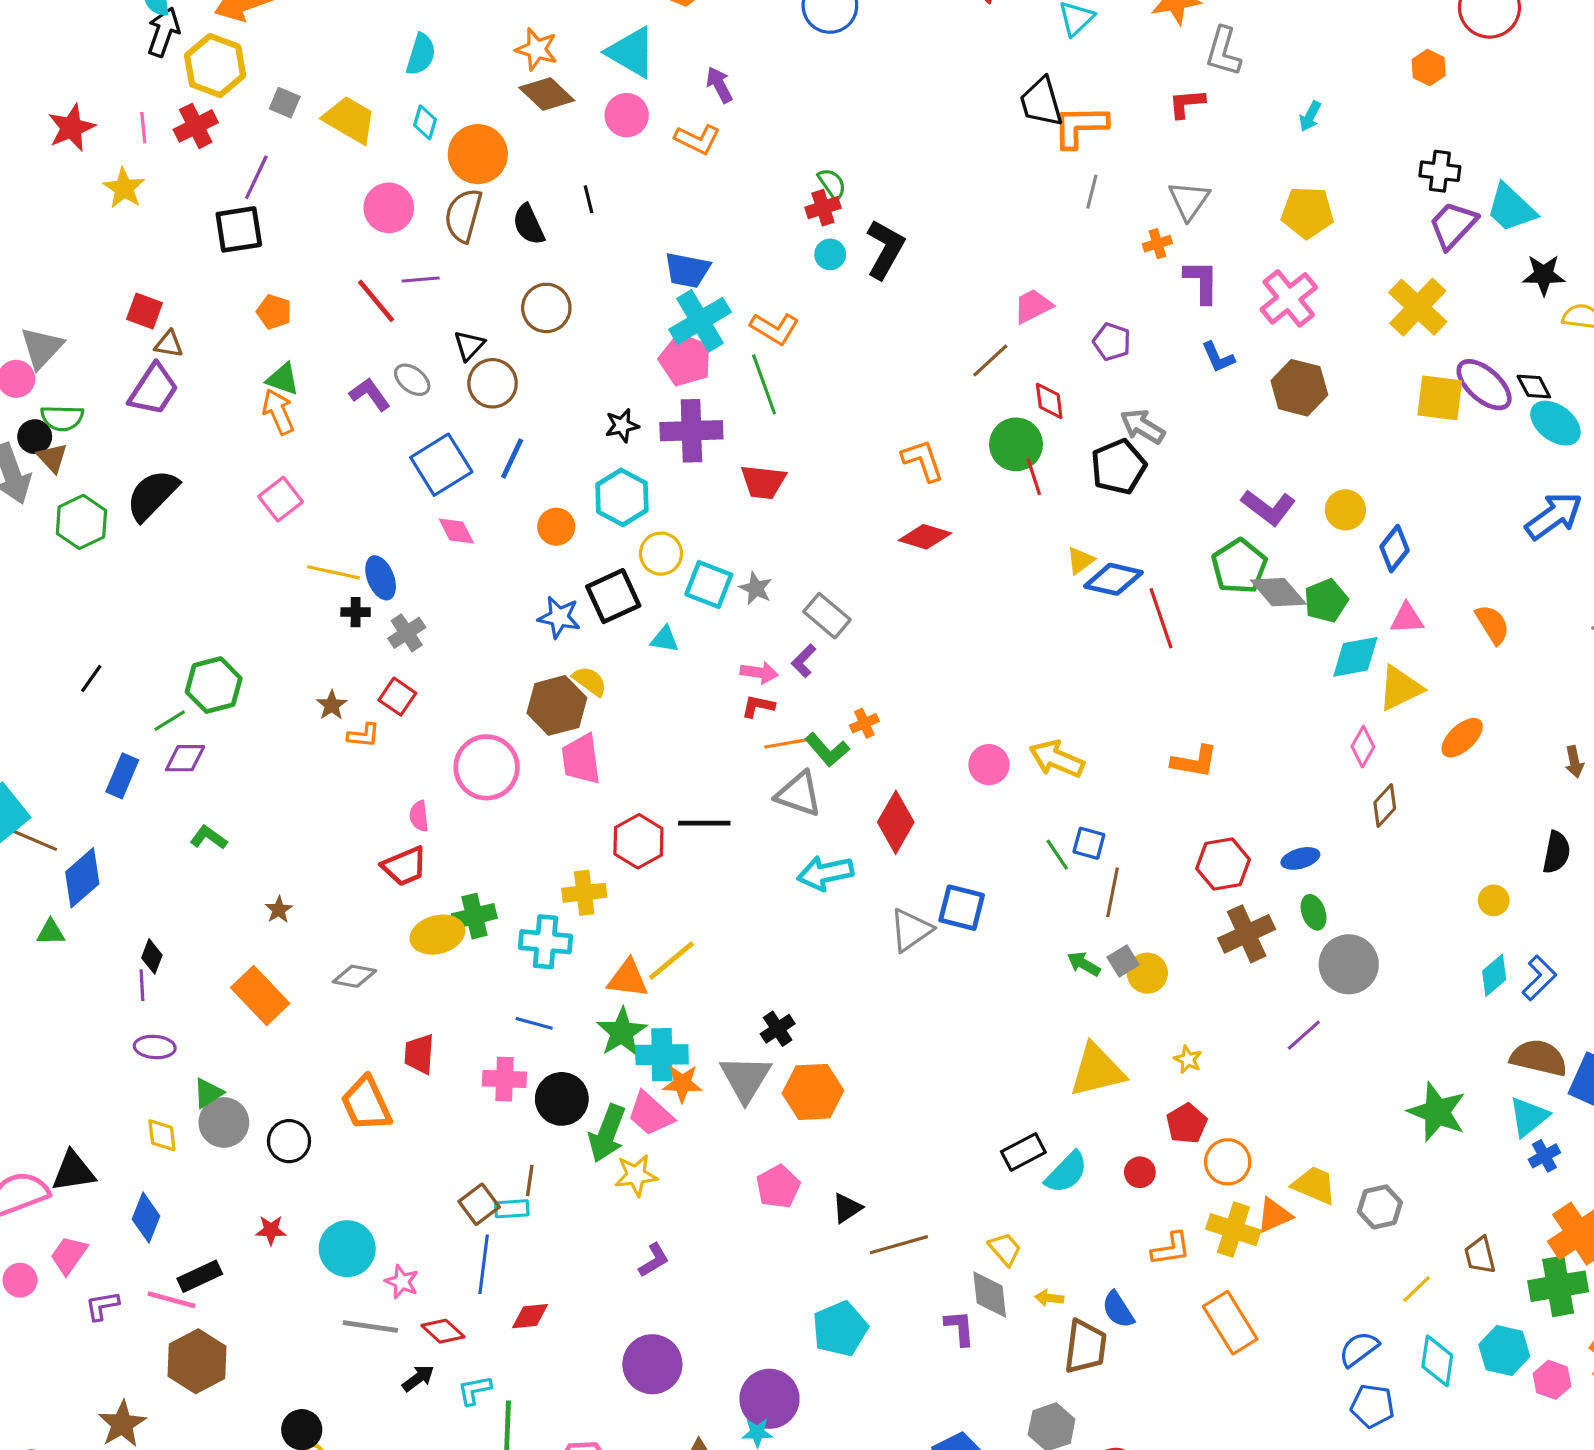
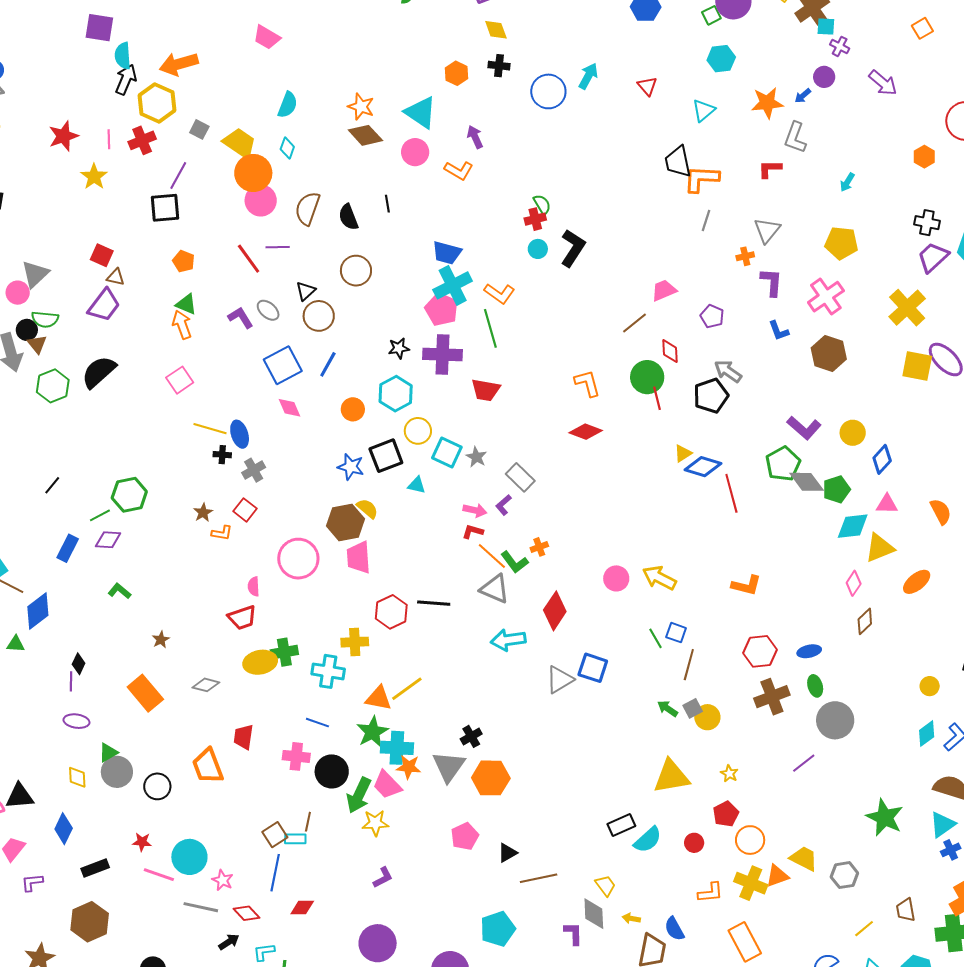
orange circle: (478, 154) -> (253, 173), moved
orange line: (791, 743) -> (492, 556), turned 48
pink line: (171, 1300) -> (159, 875), moved

